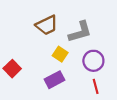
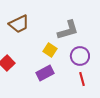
brown trapezoid: (47, 25) -> (19, 24), moved

